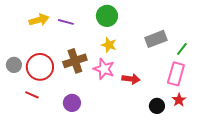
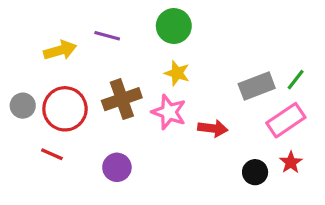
yellow arrow: (39, 20) -> (60, 50), moved
gray rectangle: (156, 39) -> (257, 86), moved
pink rectangle: (176, 74) -> (286, 120), turned 40

